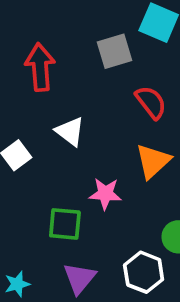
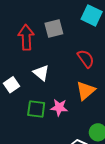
gray square: (115, 51) -> (54, 29), moved
green square: (65, 224) -> (36, 109), moved

